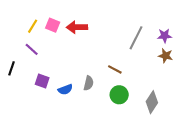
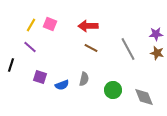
red arrow: (77, 27) -> (88, 26), moved
gray line: (136, 38) -> (128, 49), moved, turned -55
brown line: (115, 69) -> (91, 48), moved
gray diamond: (152, 102) -> (144, 97), turned -55

